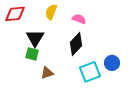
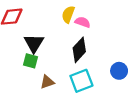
yellow semicircle: (51, 12) -> (68, 14), moved
cyan square: (90, 72) -> (81, 81), moved

